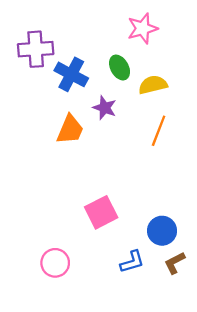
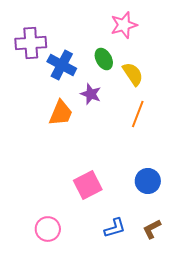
yellow semicircle: (153, 85) -> (133, 74), turned 70
blue circle: (162, 231) -> (148, 181), moved

